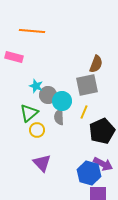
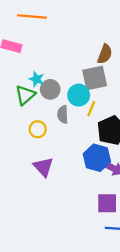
cyan circle: (62, 101) -> (79, 95), moved
green triangle: (29, 113) -> (25, 95), moved
blue hexagon: (89, 173) -> (97, 158), moved

